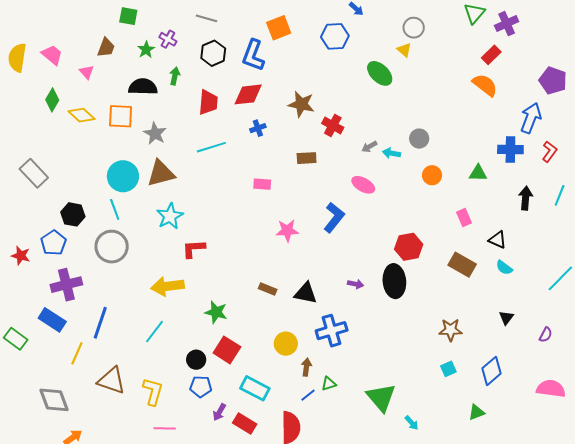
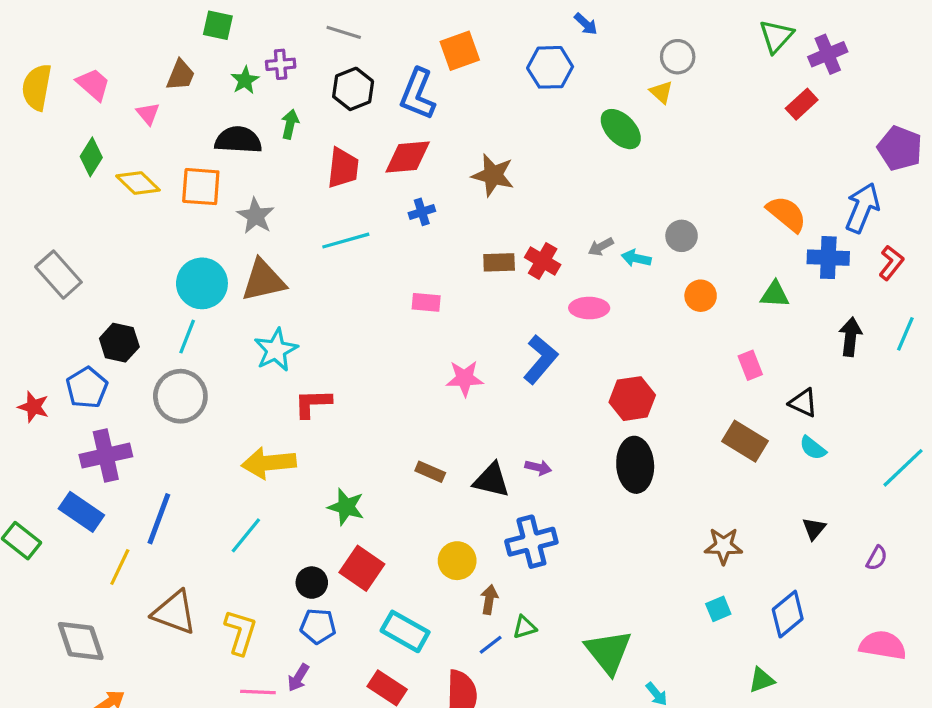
purple cross: (168, 39) -> (281, 64), turned -36
orange semicircle: (485, 85) -> (787, 214), moved
red cross: (333, 125) -> (543, 261), moved
pink ellipse: (363, 185) -> (589, 308), turned -30
cyan line: (115, 209) -> (187, 337), turned 40
red hexagon: (409, 247) -> (632, 399), moved
purple arrow: (355, 284) -> (538, 468), moved
purple arrow: (219, 412) -> (298, 678), moved

